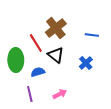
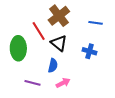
blue cross: (86, 63) -> (89, 51), turned -32
blue semicircle: (38, 72) -> (53, 66), moved, turned 120
purple line: (30, 94) -> (33, 83), turned -63

